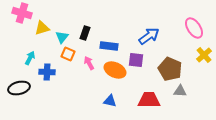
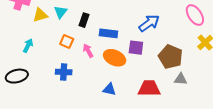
cyan triangle: (62, 37) -> (61, 12), moved
blue cross: (47, 72) -> (64, 72), moved

